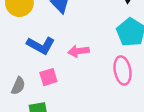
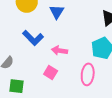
pink square: (48, 77) -> (51, 73), moved, turned 32

